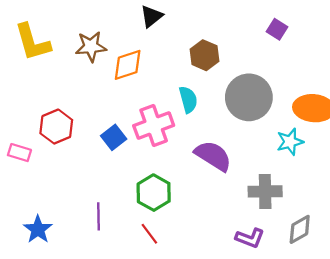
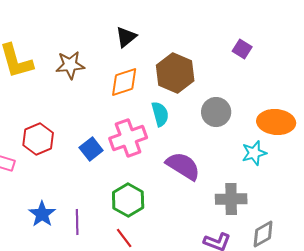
brown hexagon: (204, 55) -> (175, 73), size x1.4
orange diamond: (128, 65) -> (124, 82), moved
gray circle: (249, 97) -> (216, 112), size x0.7
blue star: (38, 229) -> (42, 214), moved

